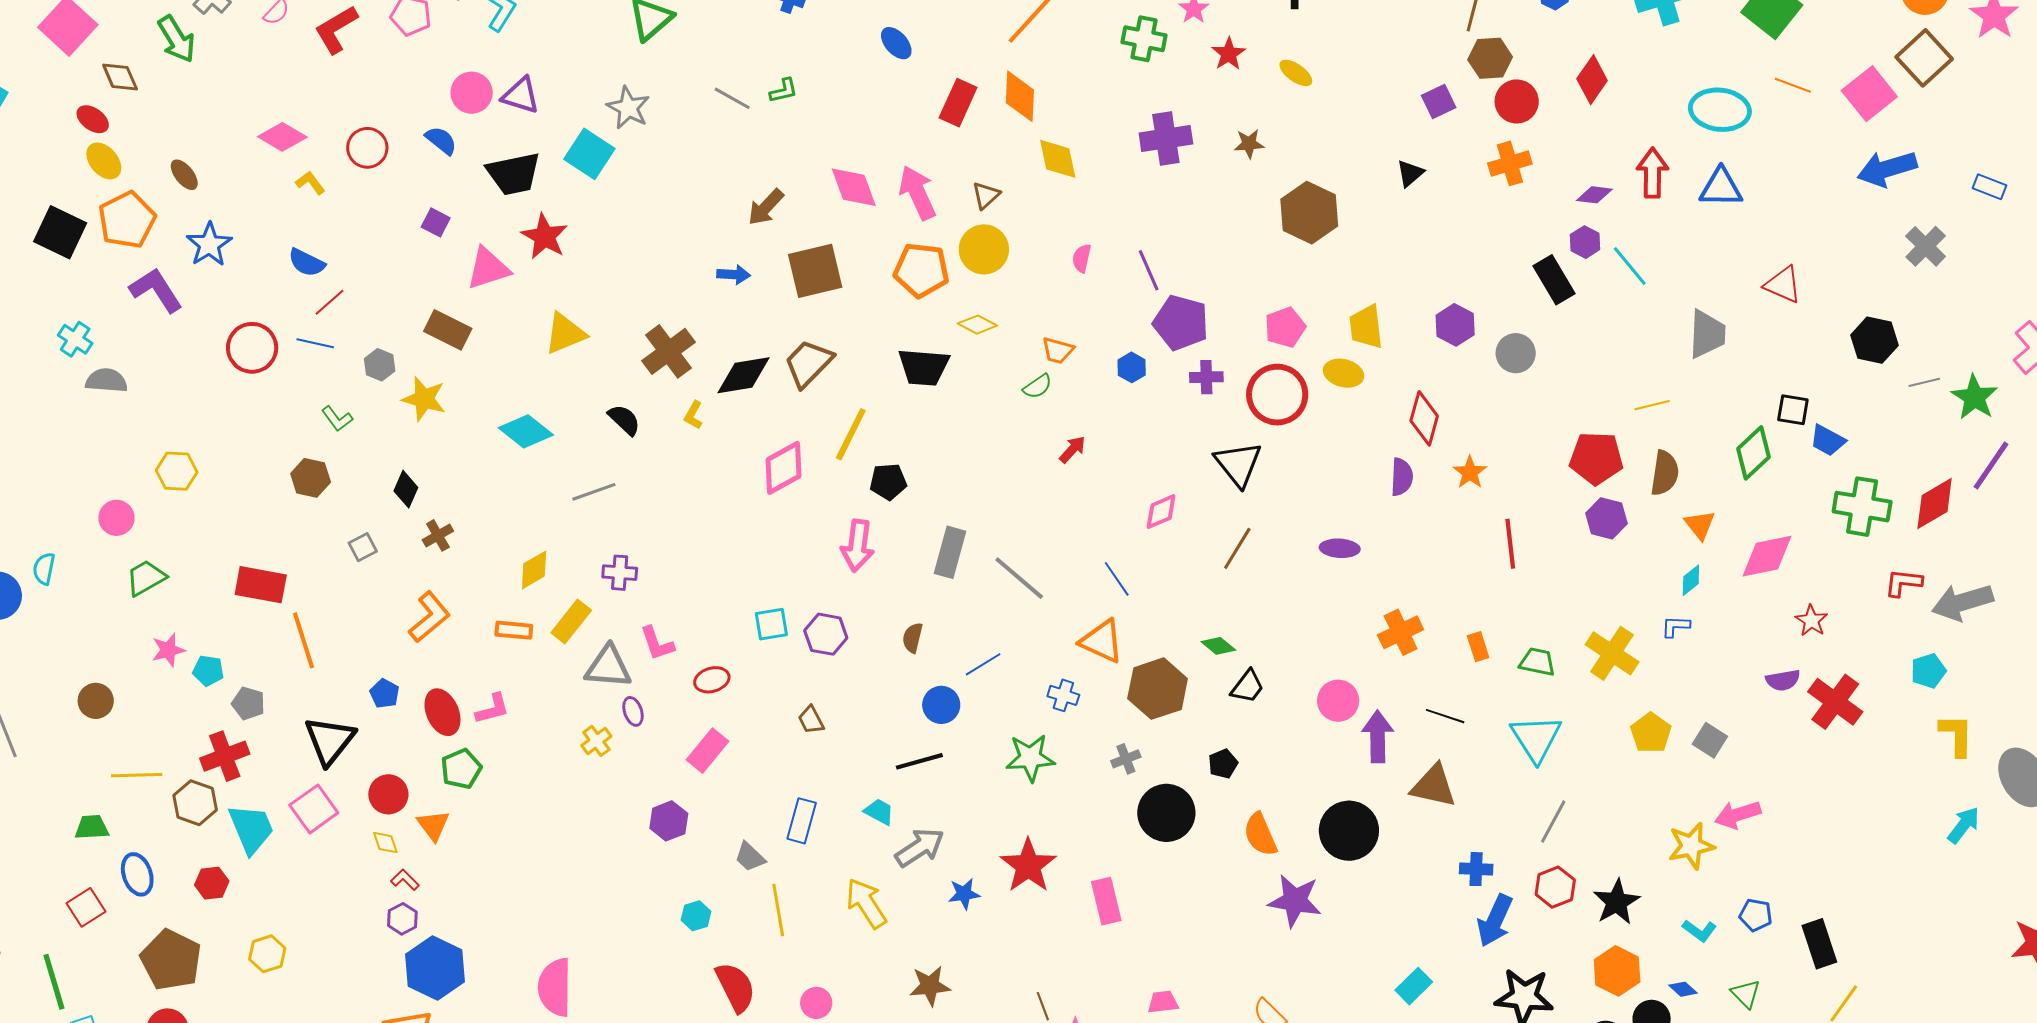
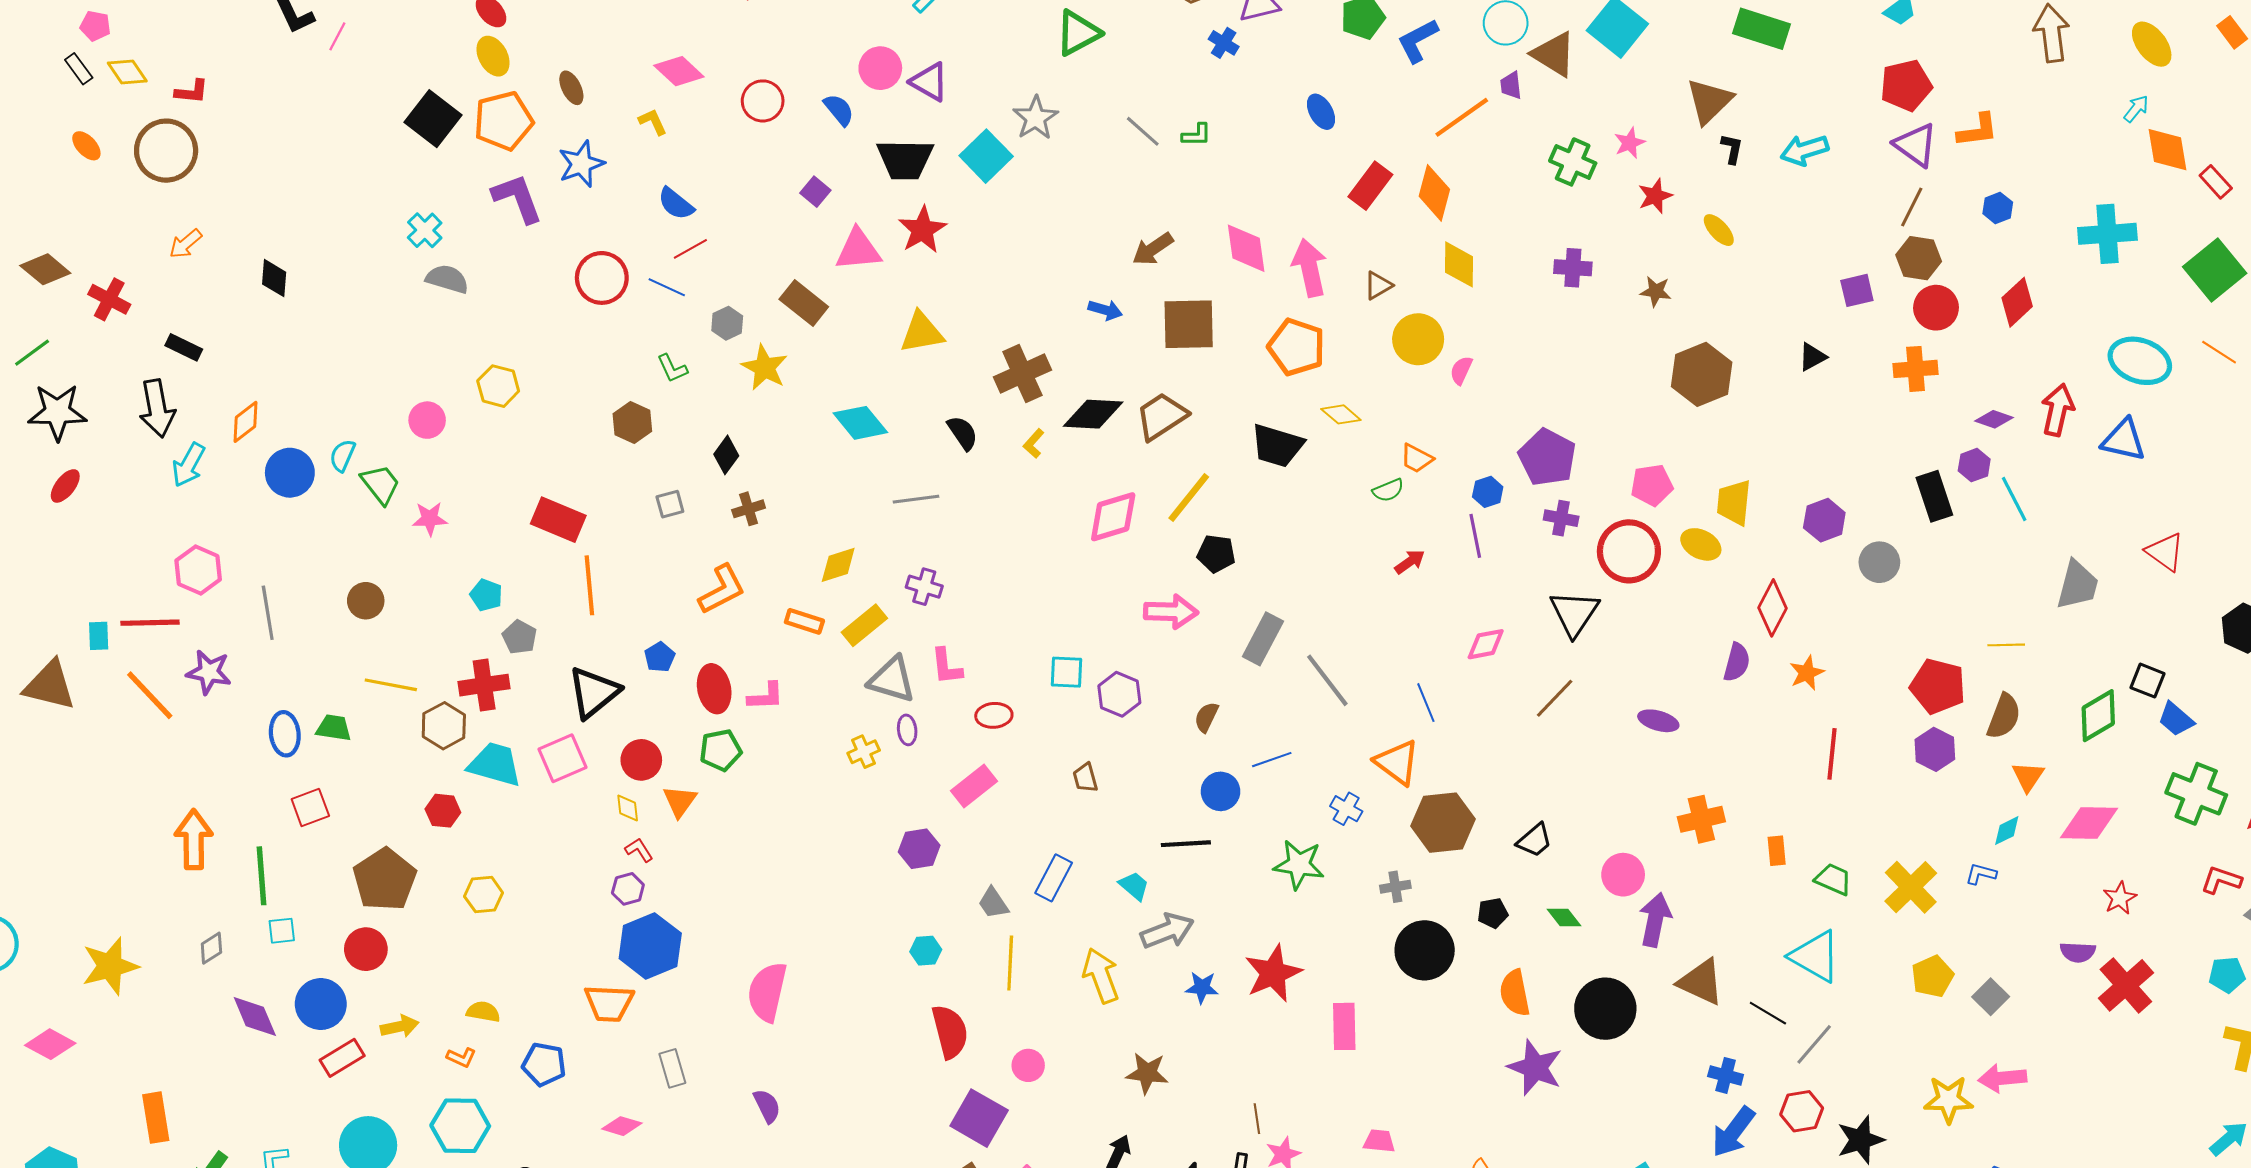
purple cross: (1166, 138) -> (1573, 268), size x0.7
yellow L-shape: (310, 183) -> (653, 122), moved
yellow circle: (984, 249) -> (1418, 339), moved
purple line: (1149, 270) -> (1475, 536), moved
pink arrow: (858, 546) -> (1171, 612), turned -108
green trapezoid: (146, 578) -> (381, 484), moved, turned 69
green diamond: (1218, 646) -> (1564, 917), moved
pink star: (168, 650) -> (430, 519), moved
black line: (1445, 716) -> (1768, 1013), moved
cyan triangle: (1536, 738) -> (1815, 956), turned -40
cyan trapezoid: (251, 829) -> (495, 764), turned -64
blue ellipse: (137, 874) -> (285, 734), moved

